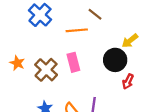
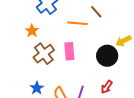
orange star: (17, 63) -> (32, 31), moved
red arrow: (128, 82) -> (107, 87), moved

